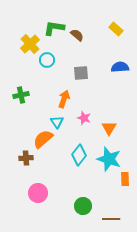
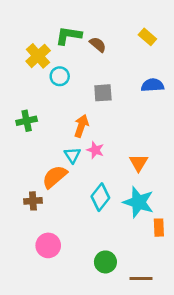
pink star: (84, 118) -> (95, 150), moved

